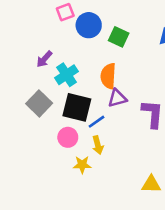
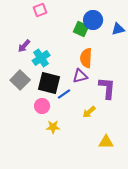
blue circle: (89, 25) -> (93, 20), moved
orange semicircle: (108, 76) -> (86, 58), moved
yellow arrow: (98, 145) -> (89, 112), moved, turned 64

